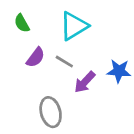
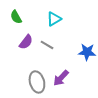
cyan triangle: (74, 26) -> (54, 19), size x0.7
purple arrow: (85, 82) -> (61, 78), moved

